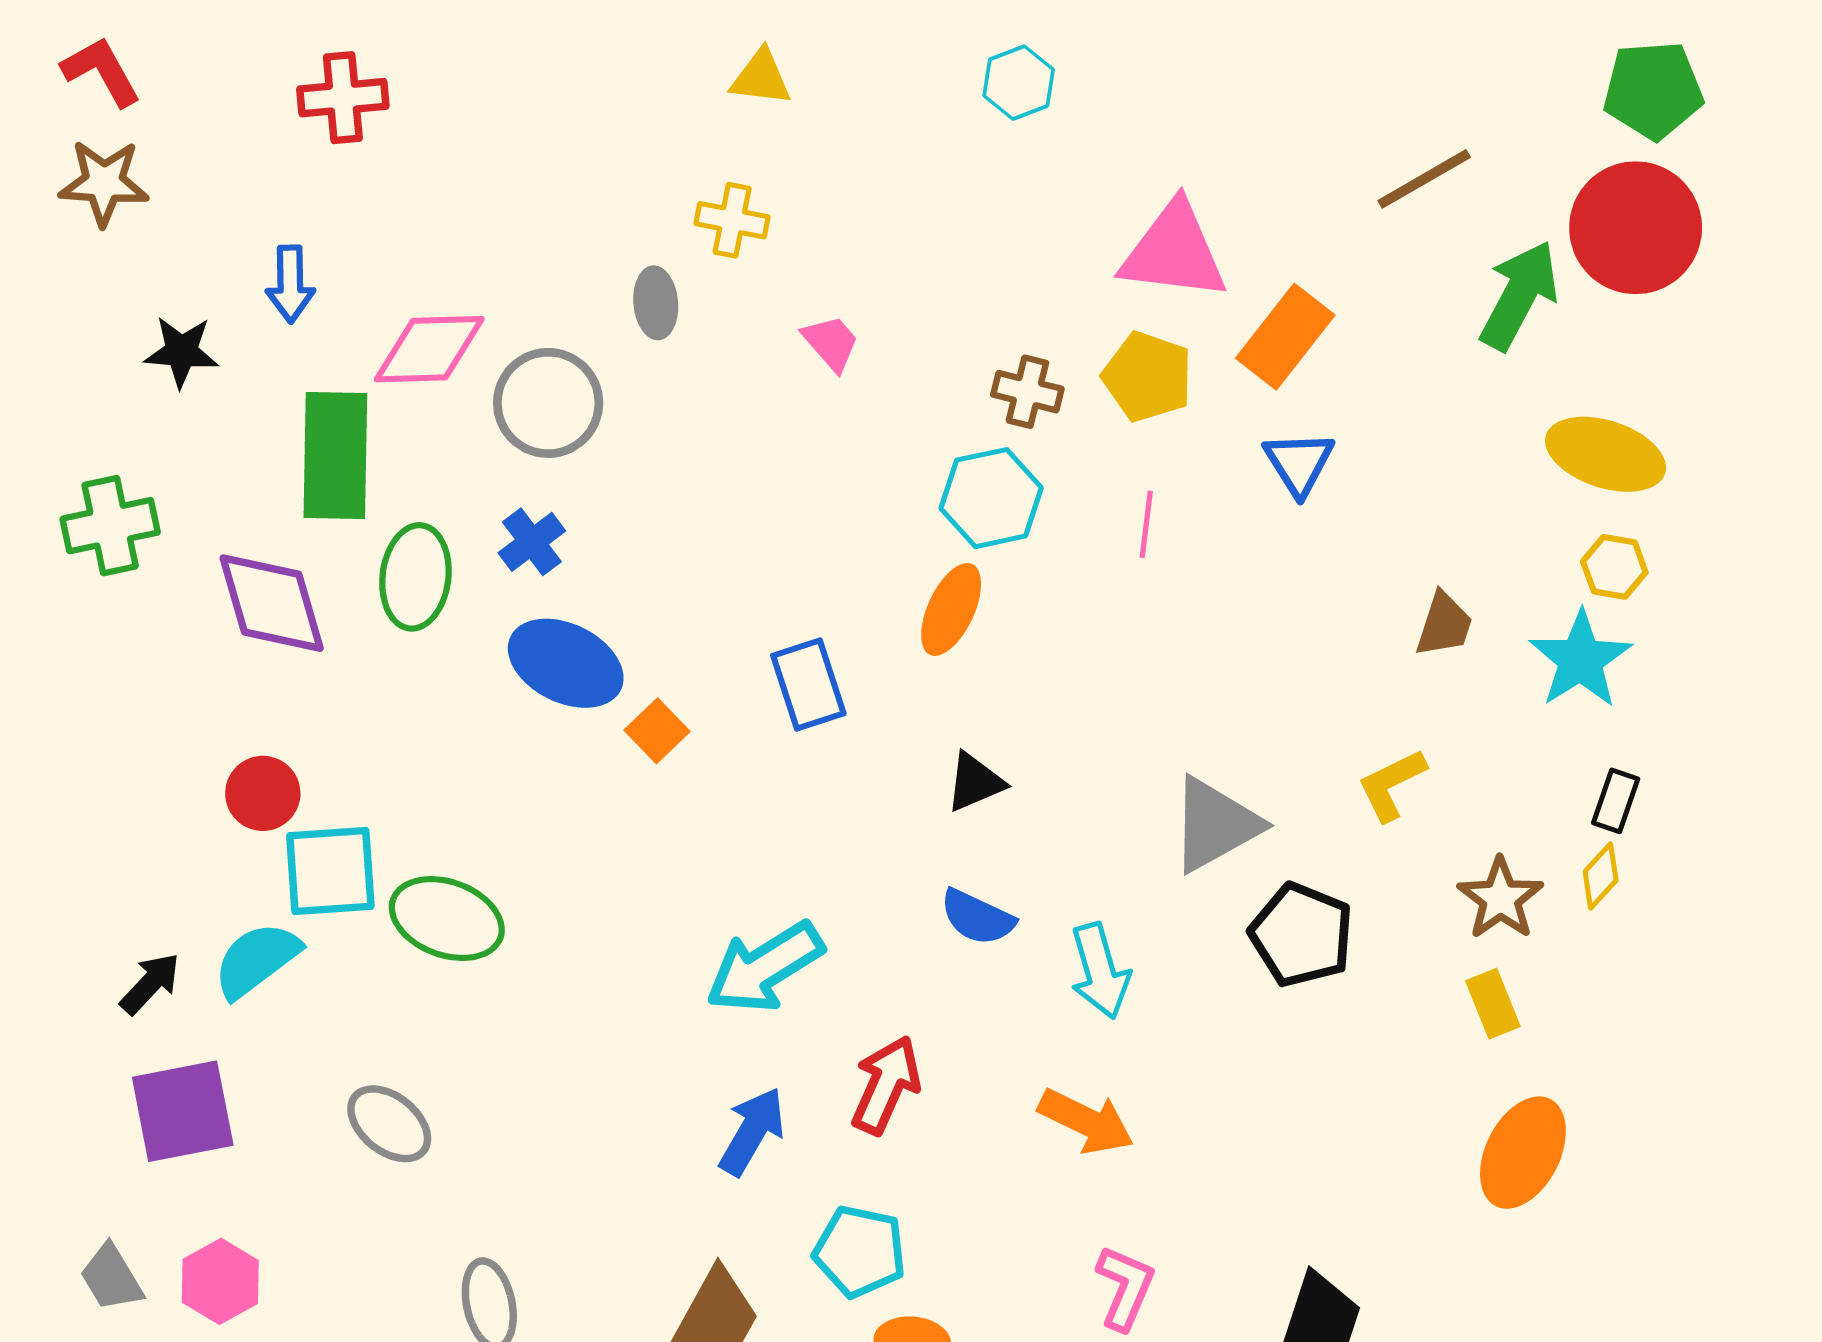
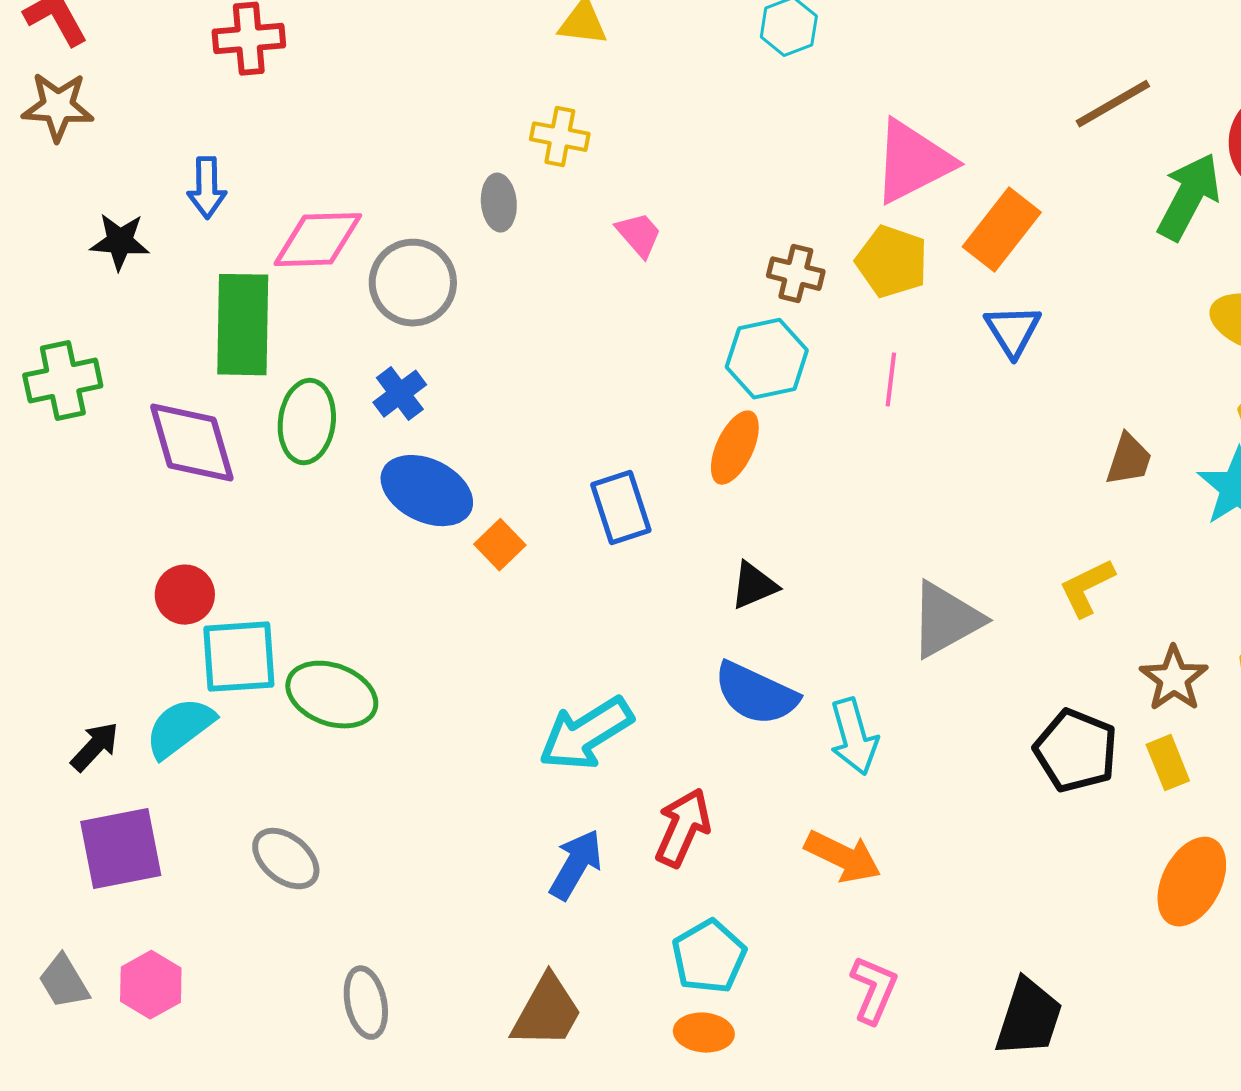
pink triangle: (1174, 252) -> (913, 162), turned -34
blue semicircle: (977, 917) -> (756, 694), size x1.4
black pentagon: (1301, 935) -> (1076, 751), moved
cyan pentagon: (860, 1251) -> (709, 957), moved, turned 30

